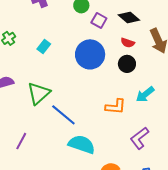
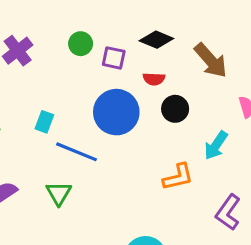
red semicircle: (128, 43) -> (154, 79), moved
green triangle: (39, 93) -> (59, 193), size x0.7
blue line: (63, 115) -> (76, 152), moved

